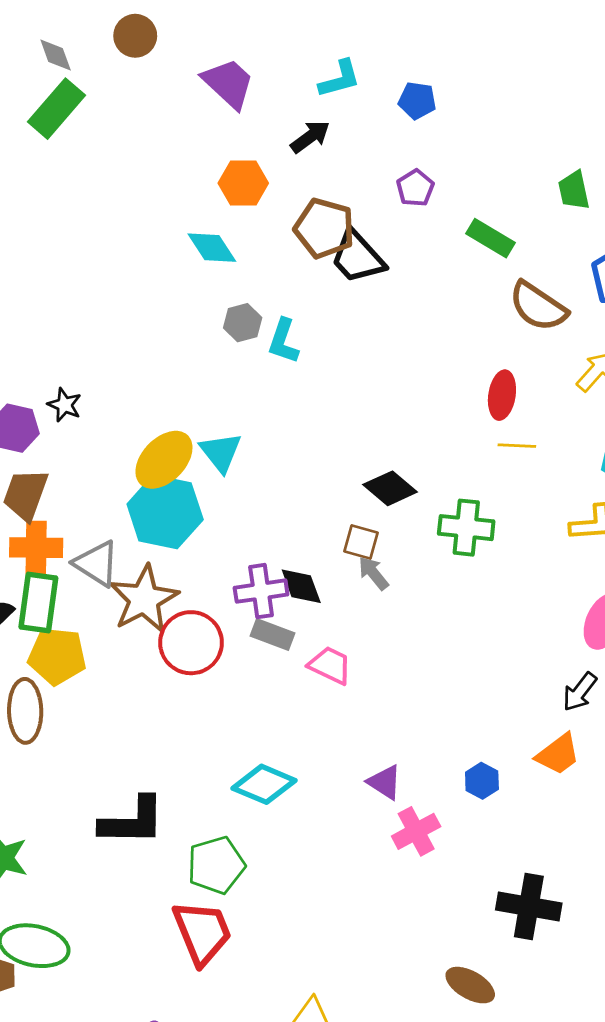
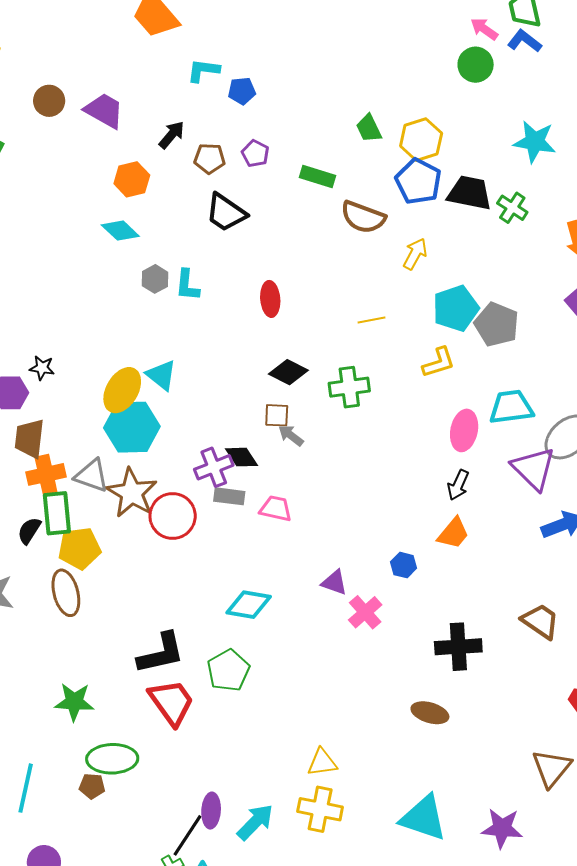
brown circle: (135, 36) -> (49, 101), moved
cyan L-shape: (340, 79) -> (203, 70), moved, turned -144
brown pentagon: (324, 228) -> (210, 158), moved, size x0.7
red ellipse: (502, 395) -> (270, 299), moved
red trapezoid: (202, 932) -> (171, 702), moved

